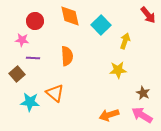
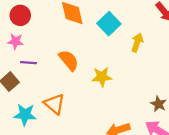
red circle: (35, 21) -> (20, 15), moved
orange semicircle: (67, 56) -> (69, 60), turned -36
yellow star: (118, 70) -> (102, 77), moved

